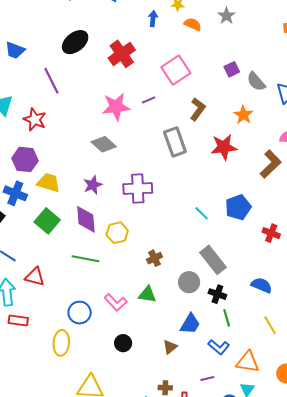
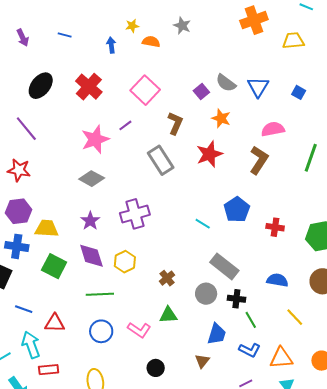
purple square: (232, 69) -> (201, 92), moved
blue circle: (80, 313) -> (101, 331), moved

